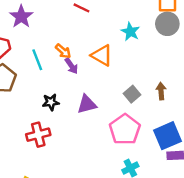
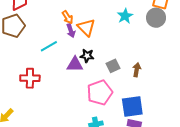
orange triangle: (102, 55) -> (86, 27), moved
cyan line: (37, 60) -> (49, 46), moved, turned 66
black star: (51, 102) -> (87, 56), moved

